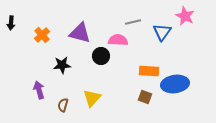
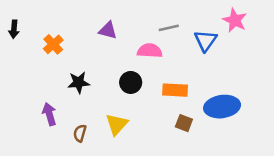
purple triangle: (80, 33) -> (108, 30), moved, size x0.7
black circle: (101, 56) -> (131, 82), moved
orange rectangle: (149, 71) -> (175, 90), moved

